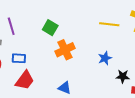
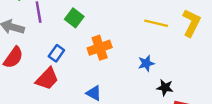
green square: (50, 28) -> (74, 18), moved
blue rectangle: (19, 58) -> (56, 53), moved, turned -64

